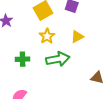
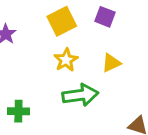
green cross: (23, 59) -> (18, 111), moved

